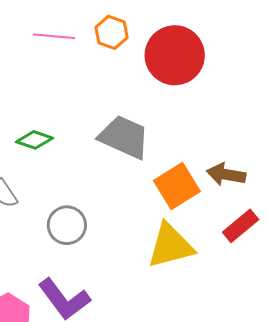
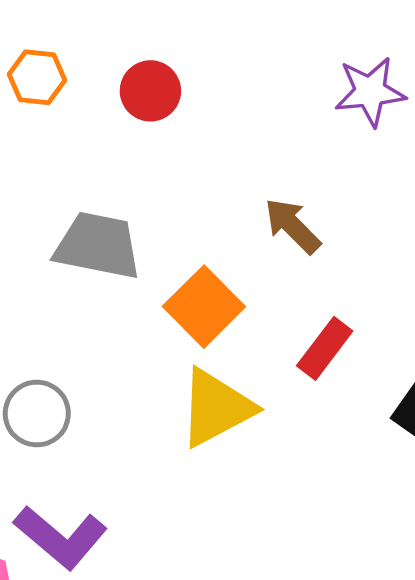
red circle: (175, 55) -> (150, 91), size x0.6
brown arrow: (226, 174) -> (292, 226), moved, turned 48

